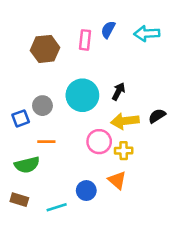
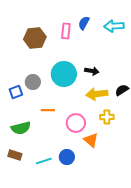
black arrow: (118, 91) -> (92, 71), turned 72
orange line: (46, 142) -> (48, 110), moved
pink circle: (99, 142) -> (76, 123), moved
yellow cross: (124, 151) -> (107, 117), moved
blue circle: (86, 191) -> (67, 157), moved

